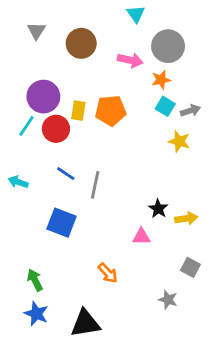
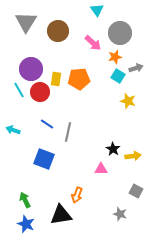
gray triangle: (36, 31) -> (26, 22), size x1.6
pink arrow: (130, 60) -> (93, 43), turned 30
gray arrow: (190, 111) -> (136, 68), moved
cyan line: (27, 126) -> (19, 90), turned -63
orange arrow: (108, 273) -> (77, 195), turned 63
black triangle: (85, 323) -> (61, 215), moved

